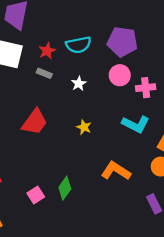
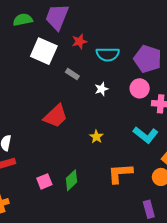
red star: (47, 51) -> (79, 41), moved
yellow star: (84, 127) -> (96, 137), moved
orange L-shape: (116, 171) -> (120, 173), turned -48

